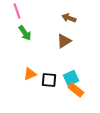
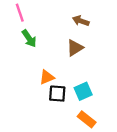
orange triangle: (30, 74) -> (47, 77), moved
orange rectangle: (76, 90) -> (87, 119), moved

